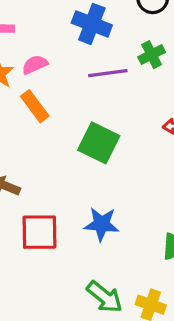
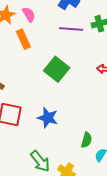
pink semicircle: (35, 65) -> (29, 14), turned 70

